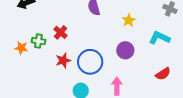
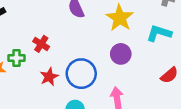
yellow star: (129, 20) -> (120, 18), size x1.6

